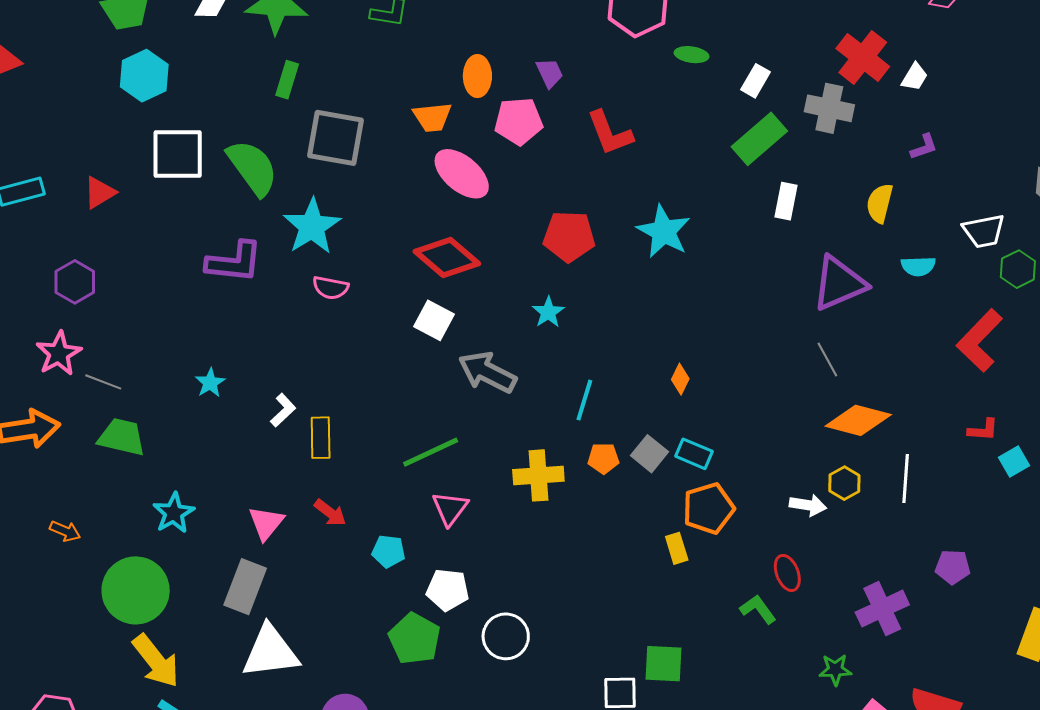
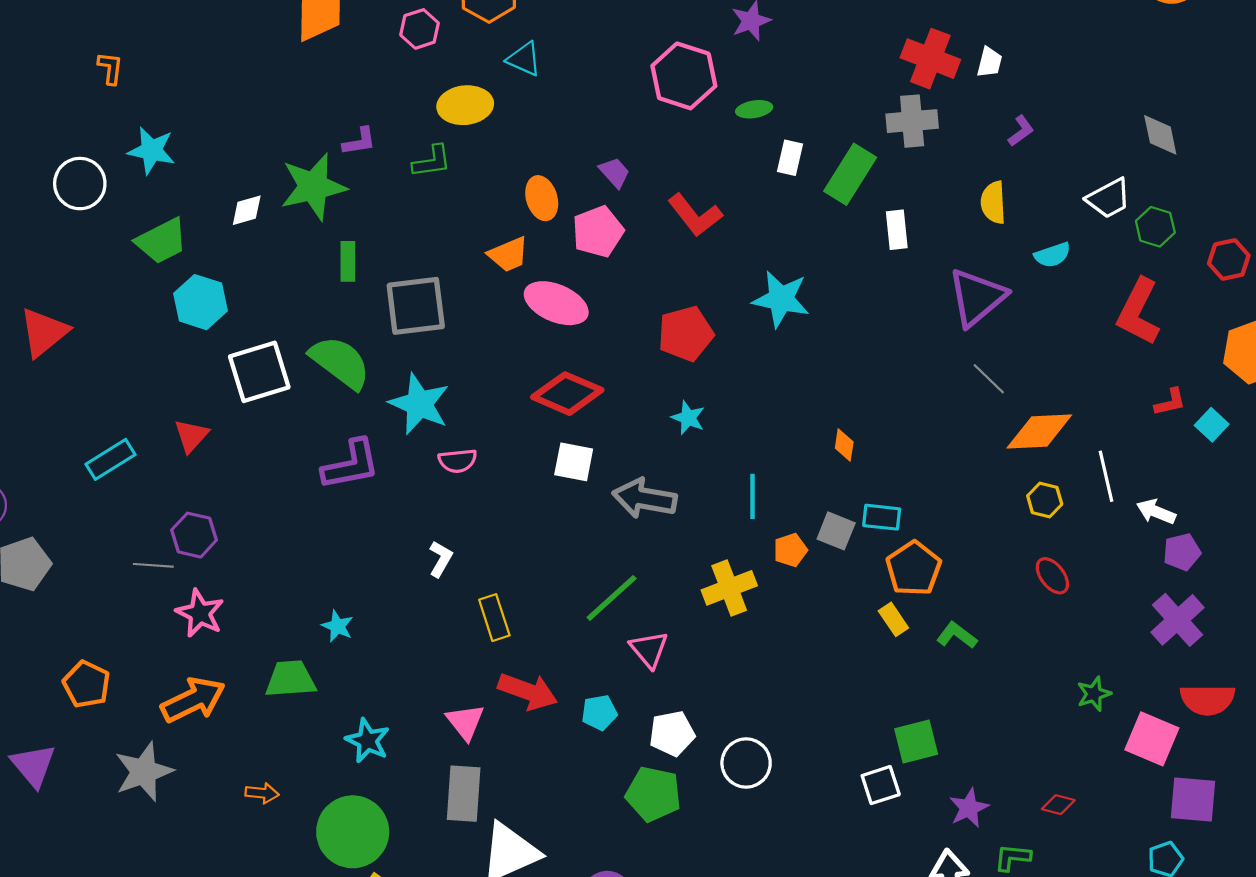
white rectangle: (755, 81) -> (790, 158), moved
gray line: (103, 382) -> (153, 565), moved
cyan star: (210, 383) -> (337, 626), moved
white L-shape: (283, 410) -> (441, 559), moved
white arrow: (808, 505) -> (1156, 512), moved, turned -150
red arrow: (330, 513) -> (528, 691), size x1.6
red ellipse: (787, 573) -> (1052, 576), moved
green L-shape: (758, 609) -> (957, 635), moved
purple cross: (882, 609) -> (1178, 620), moved

